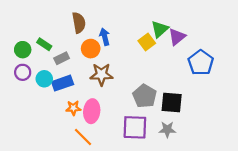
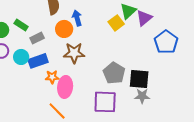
orange star: (73, 108) -> (52, 77), moved
gray star: (167, 130) -> (142, 96), moved

